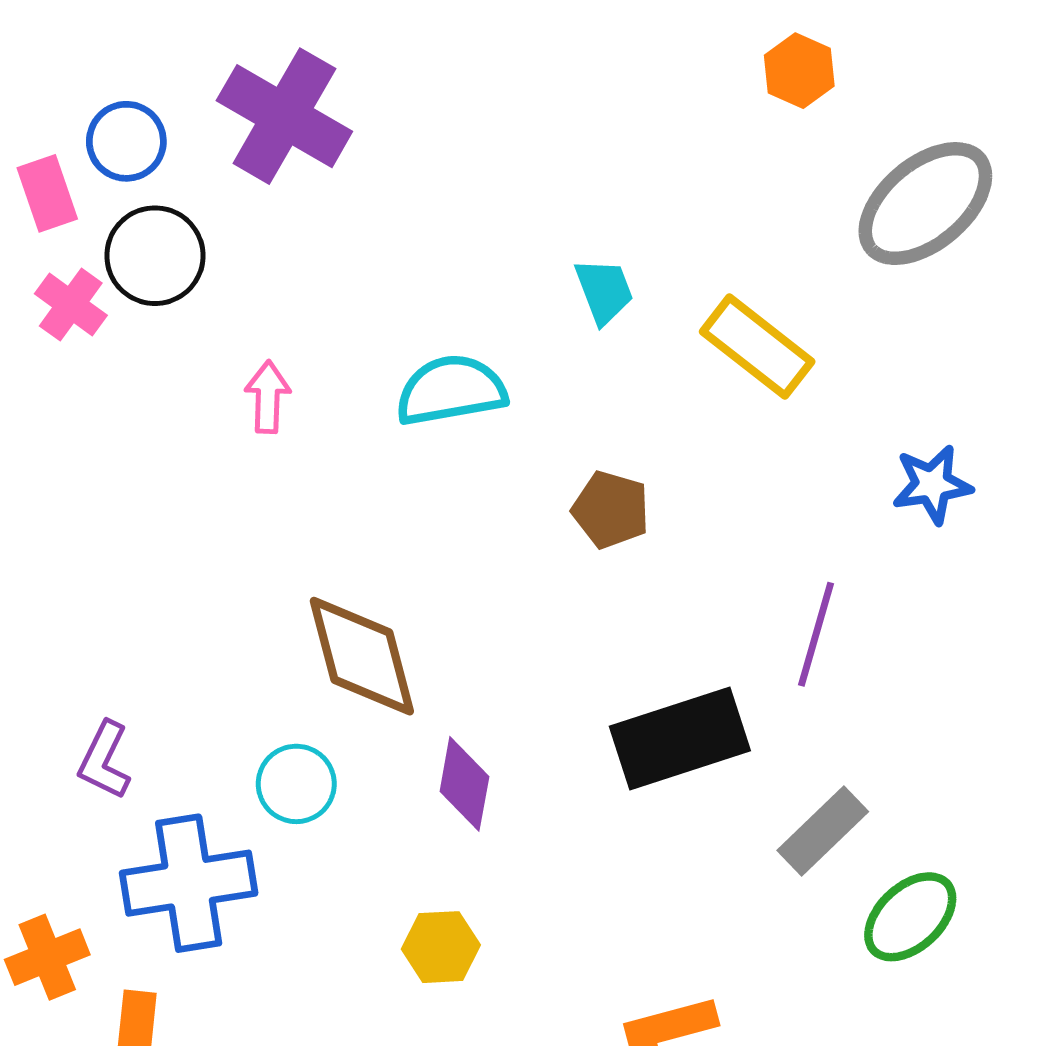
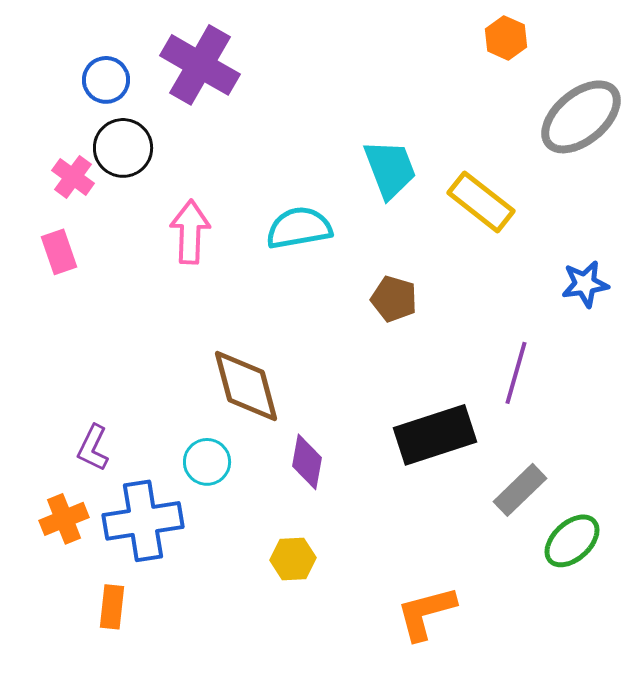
pink rectangle: (47, 193) -> (59, 252), moved
cyan trapezoid: (604, 291) -> (390, 169), size x1.5
pink arrow: (268, 397) -> (190, 232), size x1.5
orange cross: (47, 957) -> (64, 519), moved

